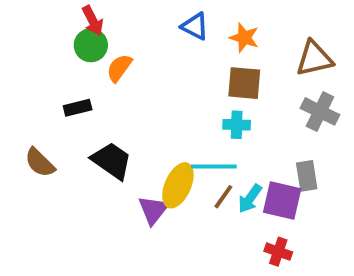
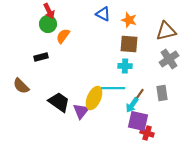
gray cross: (320, 111) -> (169, 59), turned 30
black trapezoid: (112, 161) -> (59, 102), moved
brown line: (223, 197) -> (139, 95), moved
purple square: (282, 200) -> (138, 121), moved

